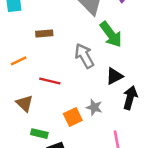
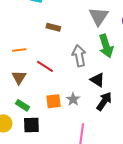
orange line: (19, 61) -> (19, 50), moved
black triangle: (114, 76) -> (97, 80), turned 42

